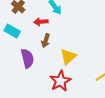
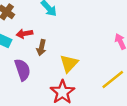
red arrow: (41, 22) -> (24, 34), moved

